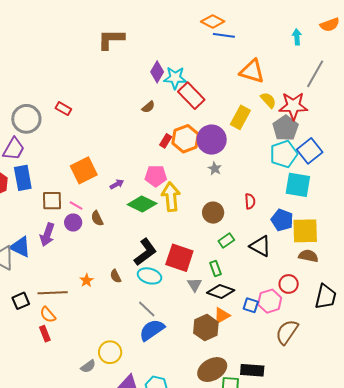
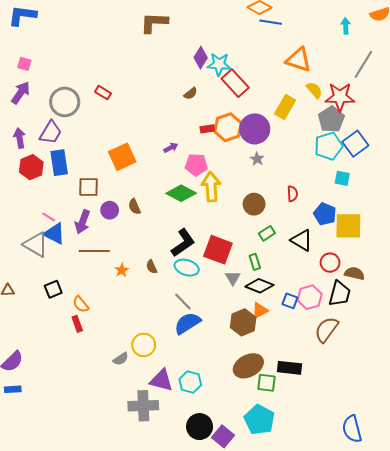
red rectangle: (166, 141) -> (207, 129), turned 48
purple arrow: (117, 184) -> (171, 148), moved
cyan square: (298, 185) -> (342, 178), size x0.6
pink line: (76, 205) -> (49, 217), moved
brown semicircle: (308, 256) -> (354, 273), moved
red circle: (289, 284) -> (330, 263), moved
brown line: (53, 293) -> (94, 251), moved
black trapezoid: (326, 297) -> (340, 294), moved

